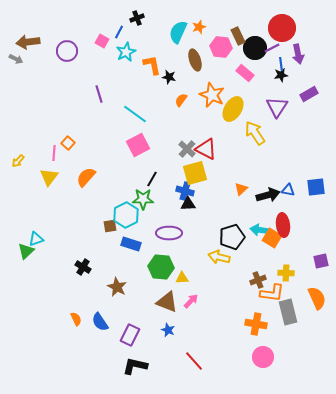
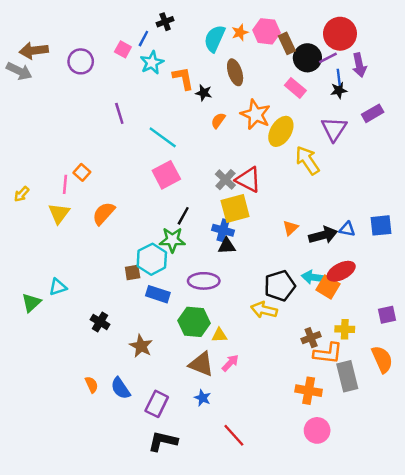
pink hexagon: (221, 47) -> (266, 31), moved
gray arrow: (16, 59) -> (19, 71), size x1.5
red ellipse: (283, 225) -> (341, 271), turned 70
cyan triangle: (36, 239) -> (58, 287), moved

